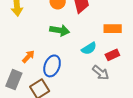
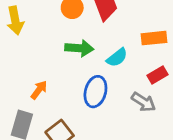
cyan semicircle: (89, 48) -> (117, 58), moved
blue ellipse: (52, 66) -> (95, 92), moved

